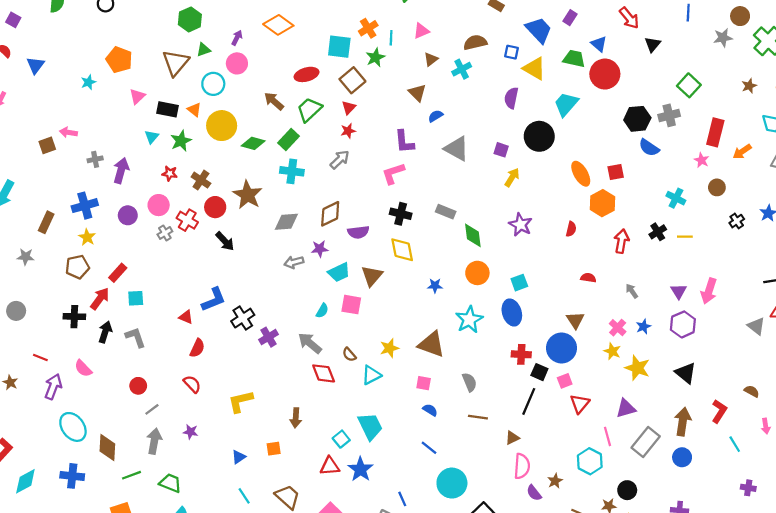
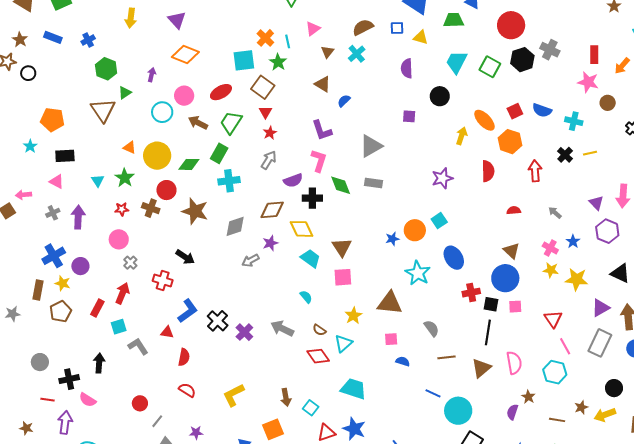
pink circle: (237, 63) -> (184, 96), moved
yellow triangle: (534, 68) -> (421, 37), size x0.7
red circle: (605, 74) -> (511, 25), moved
cyan circle: (213, 84) -> (162, 112), moved
green square: (689, 85) -> (490, 67), moved
pink triangle: (137, 96) -> (57, 181), moved, turned -35
black rectangle: (167, 109) -> (65, 156), moved
gray cross: (669, 115) -> (550, 50), turned -36
red rectangle: (715, 132) -> (594, 55), size x0.7
black circle: (539, 136) -> (440, 96), size x0.7
blue semicircle: (649, 148) -> (542, 110), moved
gray triangle: (457, 149) -> (371, 146), moved, turned -45
pink star: (702, 160) -> (588, 82), size x1.5
pink L-shape: (393, 173) -> (319, 161), turned 140
yellow arrow: (512, 177) -> (461, 136), moved
red circle: (215, 207) -> (166, 190), moved
brown diamond: (330, 214) -> (272, 210), turned 35
black cross: (401, 214) -> (312, 198), moved
purple circle: (128, 215) -> (80, 266), moved
red cross: (187, 220) -> (163, 280), moved
brown rectangle: (46, 222) -> (38, 290), moved
purple star: (520, 225) -> (442, 178), turned -30
red semicircle: (571, 229) -> (488, 171), size x1.5
purple semicircle: (358, 232) -> (293, 180), moved
green diamond: (473, 235) -> (341, 185), moved
yellow diamond: (402, 250) -> (301, 229), moved
cyan trapezoid: (339, 272) -> (310, 258), moved, turned -105
brown triangle: (372, 276) -> (342, 247), moved
cyan square: (519, 283) -> (439, 221), moved
blue star: (435, 286) -> (392, 239), moved
red arrow: (100, 299) -> (122, 293), moved
pink square: (351, 305) -> (343, 277), moved
gray circle: (16, 311) -> (40, 362), moved
cyan semicircle: (322, 311) -> (306, 297), moved, turned -56
black cross: (74, 317) -> (69, 379), moved
gray L-shape: (136, 337) -> (138, 346), moved
red diamond: (324, 373) -> (318, 356), moved
pink square: (565, 381) -> (515, 307), turned 32
red triangle: (580, 404) -> (553, 319), moved
purple triangle: (626, 408) -> (601, 308), moved
cyan trapezoid: (370, 426) -> (353, 389), turned -32
brown triangle: (512, 438) -> (481, 368), size x1.5
cyan square: (341, 439) -> (311, 408), moved
blue line: (429, 448) -> (433, 393), moved
orange square: (274, 449) -> (273, 429), size x1.5
pink semicircle: (522, 466) -> (514, 363), moved
cyan circle: (452, 483) -> (458, 411), moved
black circle: (627, 490) -> (614, 388), moved
purple semicircle: (534, 493) -> (512, 412), turned 70

